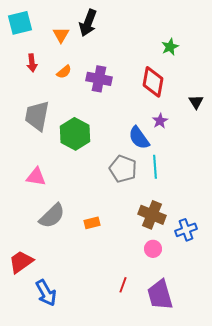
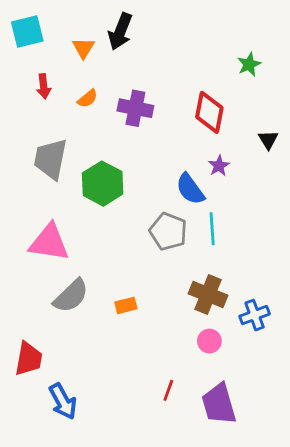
green star: (170, 47) -> (249, 64), moved
pink triangle: (36, 177) -> (49, 242), size x1.5
red trapezoid: (21, 262) -> (29, 359), turned 136

